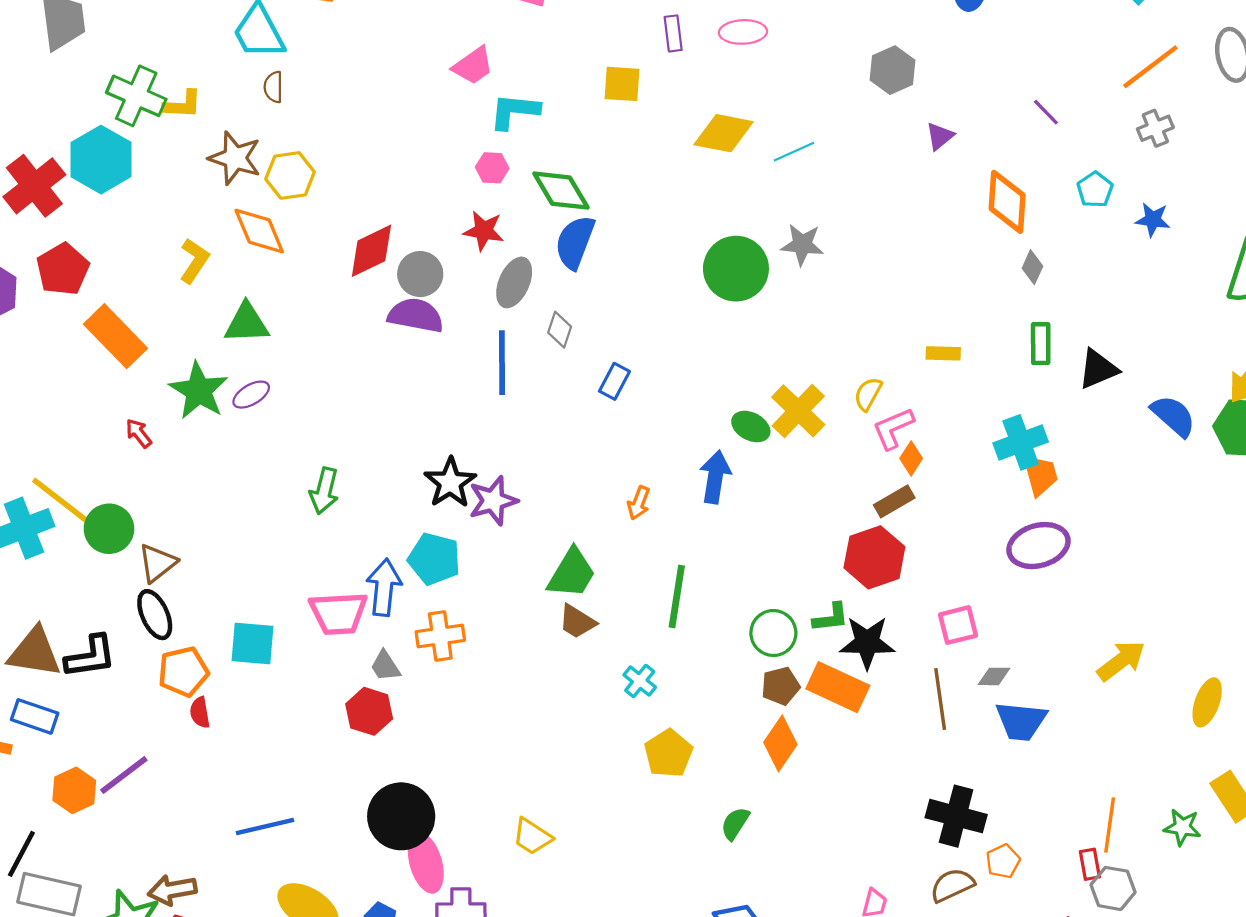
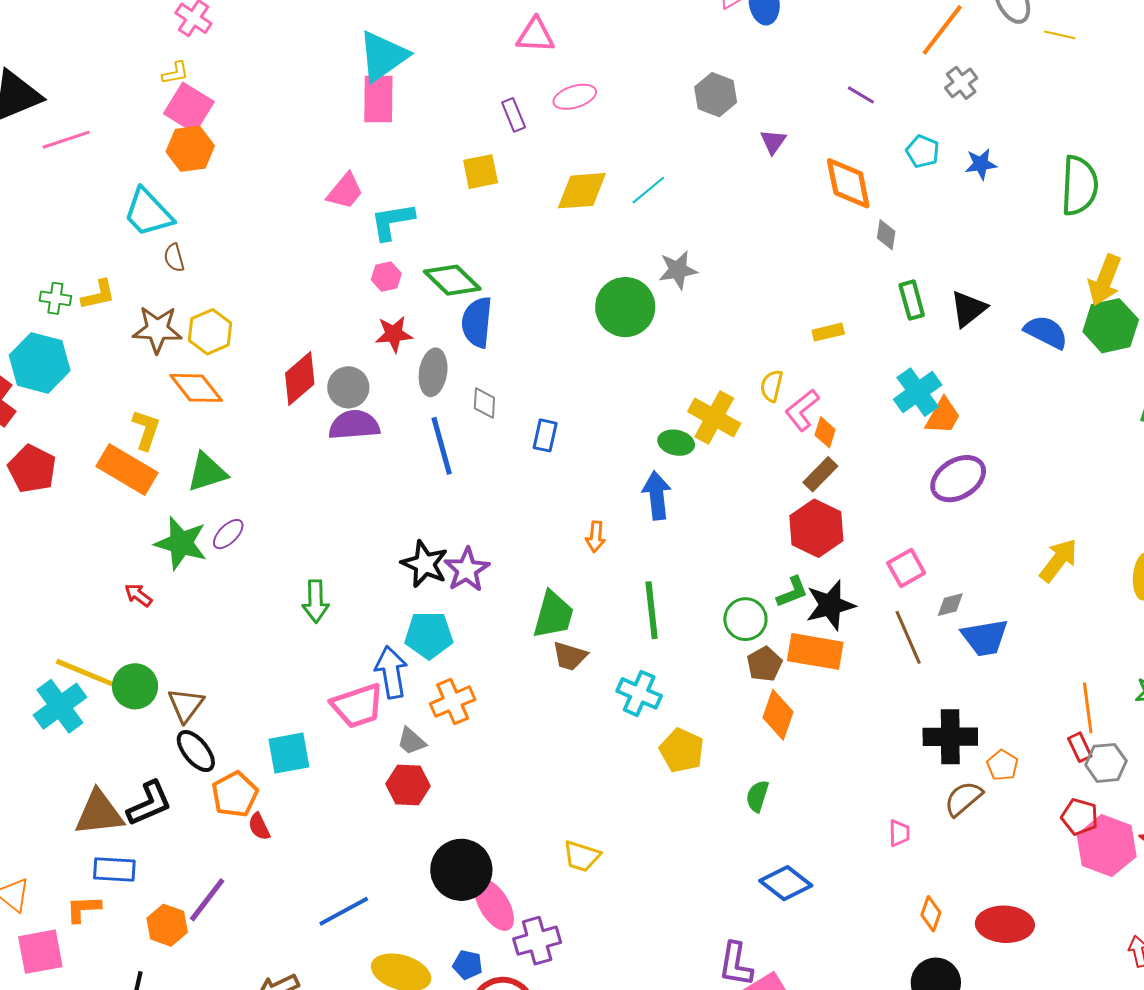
green cross: (136, 96) -> (55, 298), size x0.6
orange rectangle: (115, 336) -> (127, 470), moved
orange trapezoid: (1040, 475) -> (943, 416), turned 60
cyan cross: (640, 681) -> (639, 693), size x1.4

